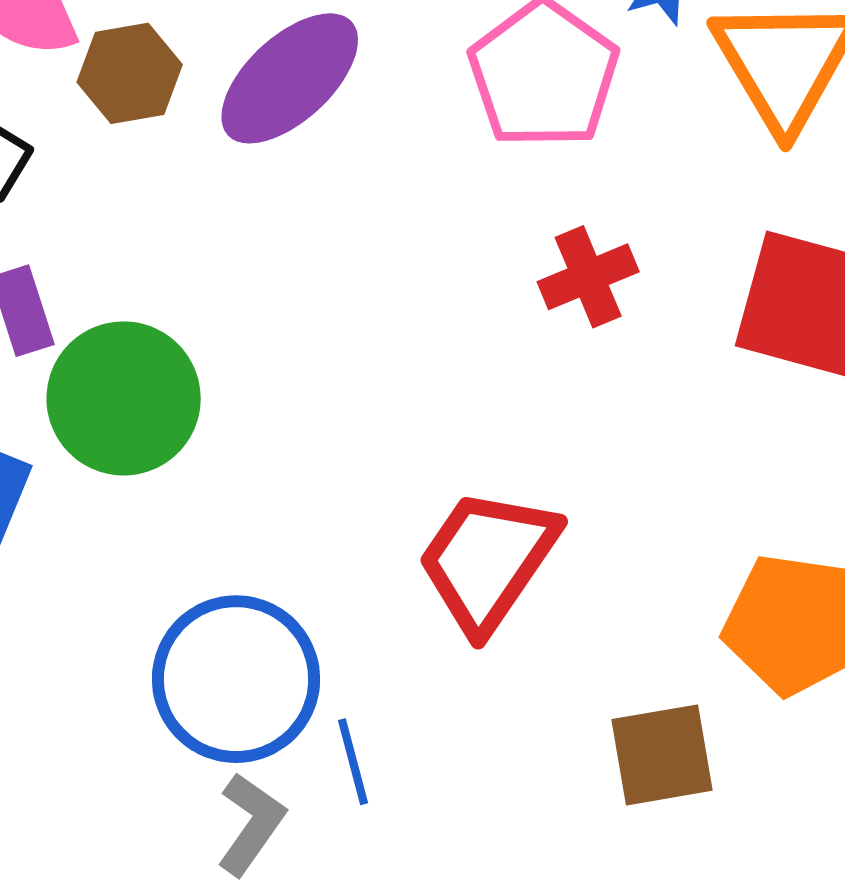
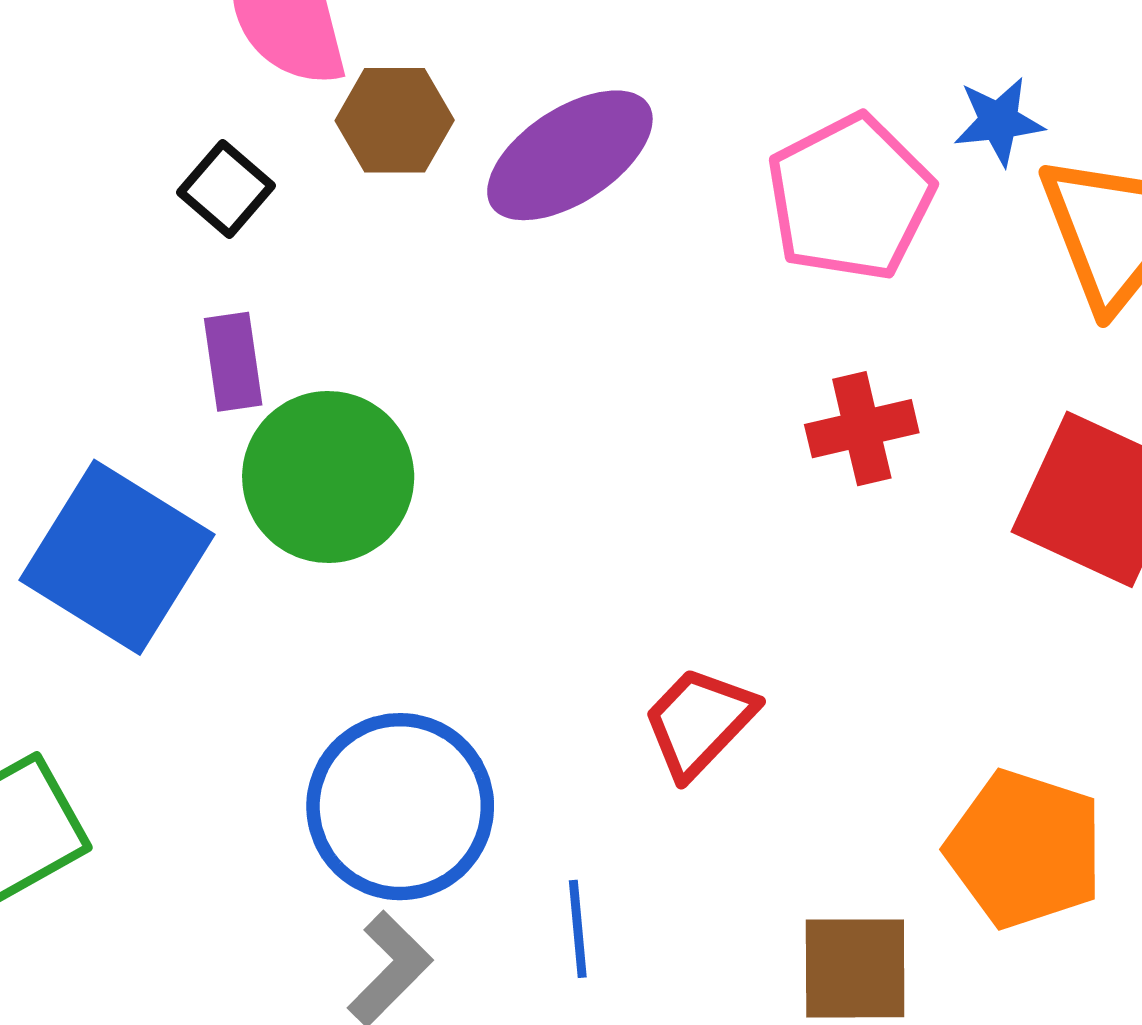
red trapezoid: (488, 560) -> (699, 722), size x0.7
blue line: (353, 762) -> (578, 929), moved

